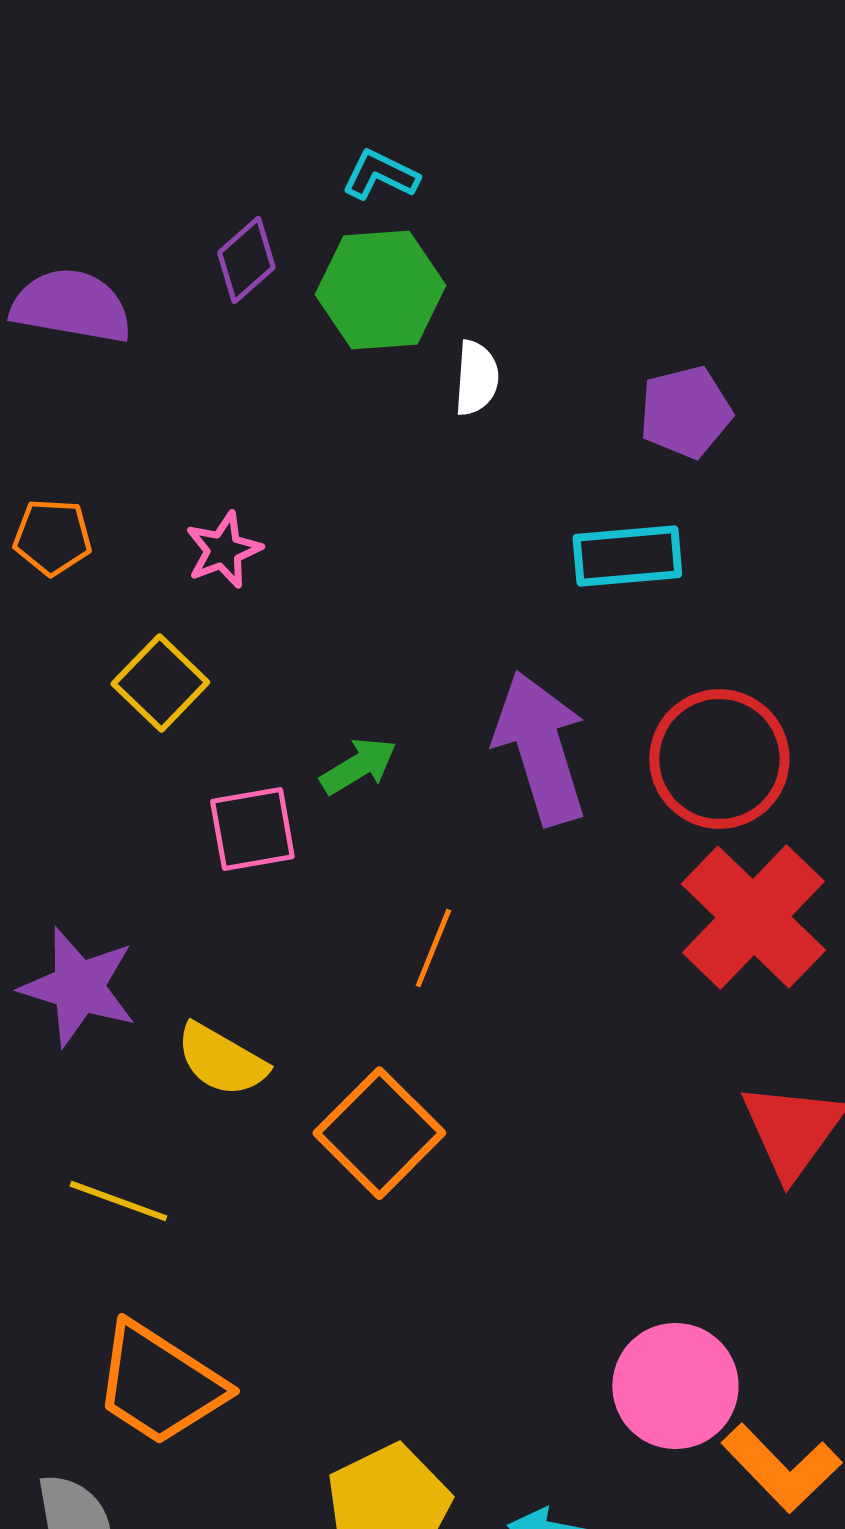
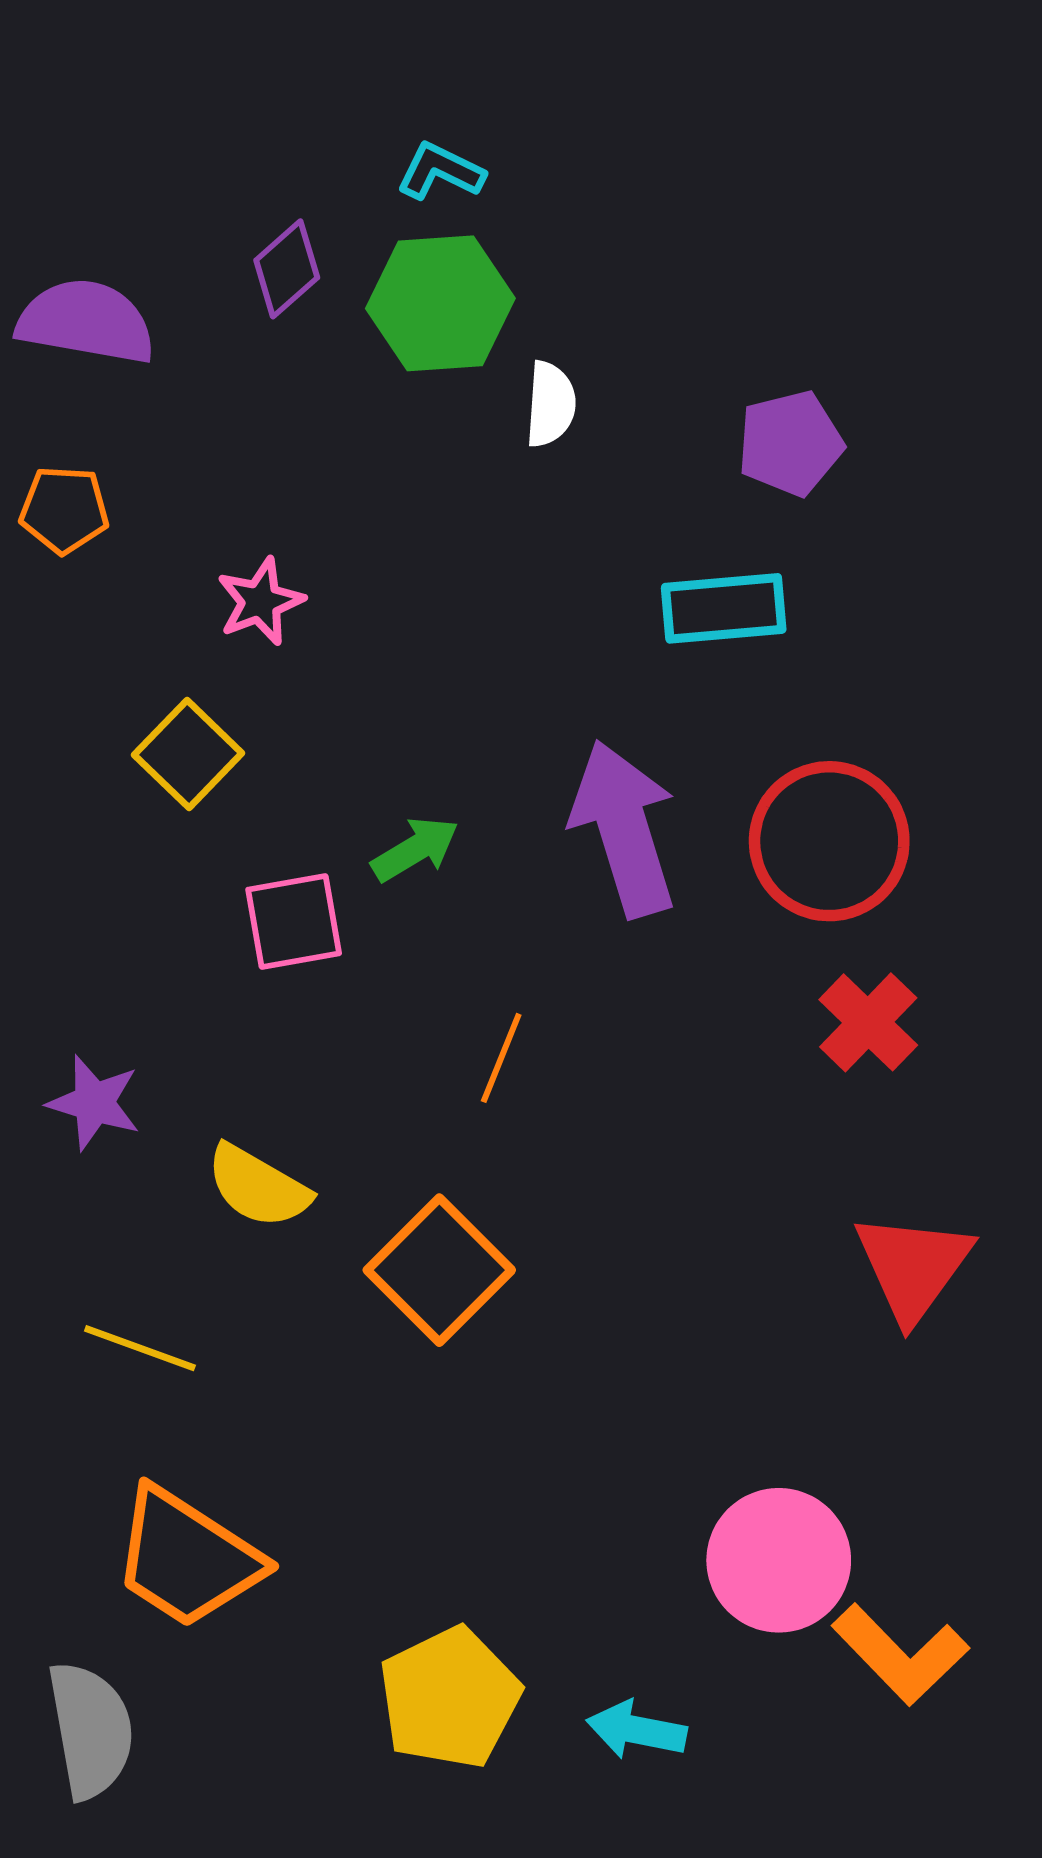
orange pentagon: (52, 537) -> (64, 510), moved
red cross: (753, 917) -> (868, 1022), size x0.6
purple star: (78, 987) -> (94, 1103), size x0.7

